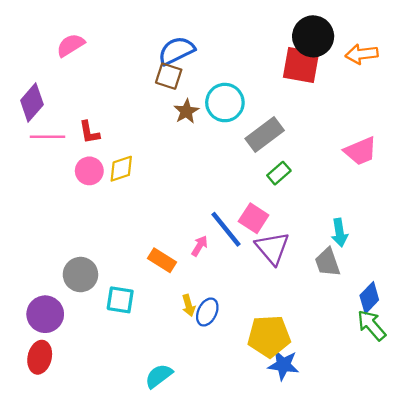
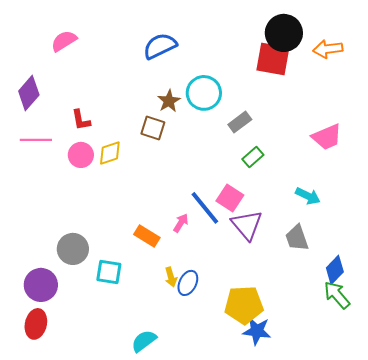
brown square: (169, 76) -> (153, 128), moved
gray rectangle: (265, 134) -> (240, 122), size x0.7
pink line: (47, 137) -> (36, 140), moved
cyan arrow: (340, 233) -> (308, 196), moved, turned -55

